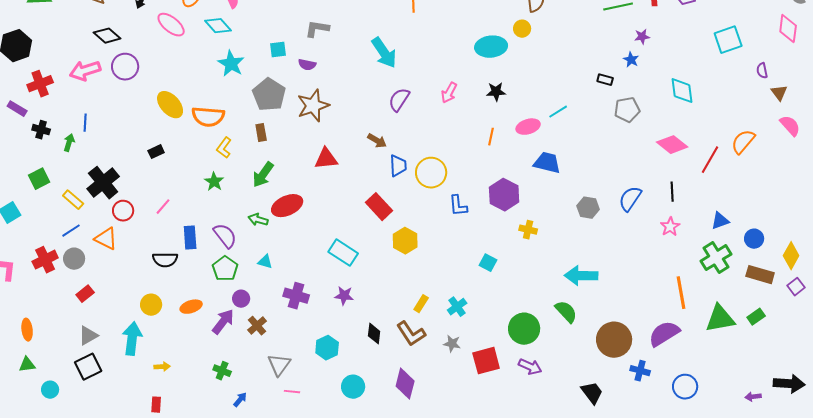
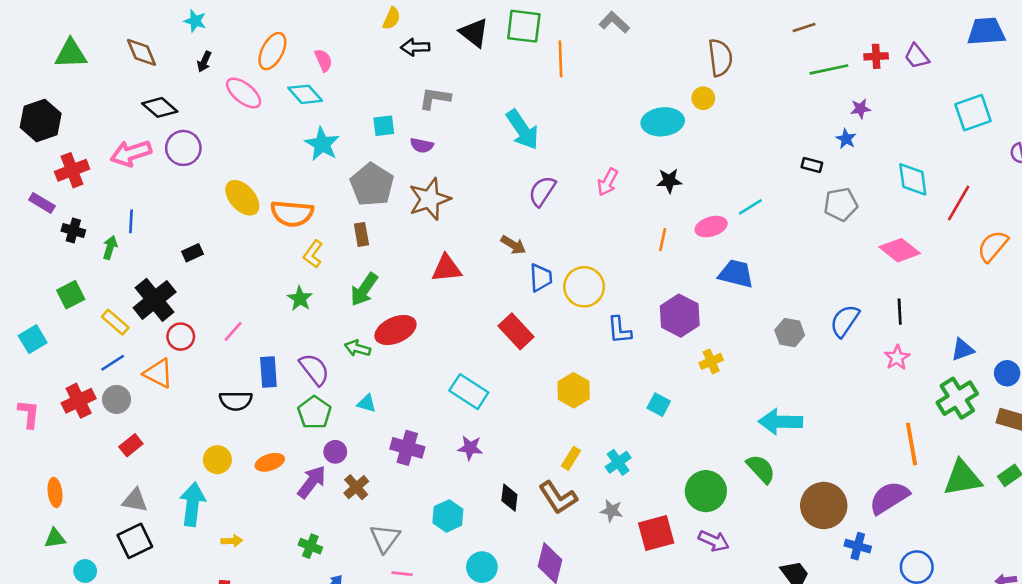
black rectangle: (156, 152) -> (193, 253), moved
red line: (710, 160) -> (959, 203), moved
yellow cross: (528, 230) -> (711, 361), turned -36
yellow hexagon: (405, 241) -> (574, 390), moved
gray triangle: (88, 336) -> (135, 500), turned 40

